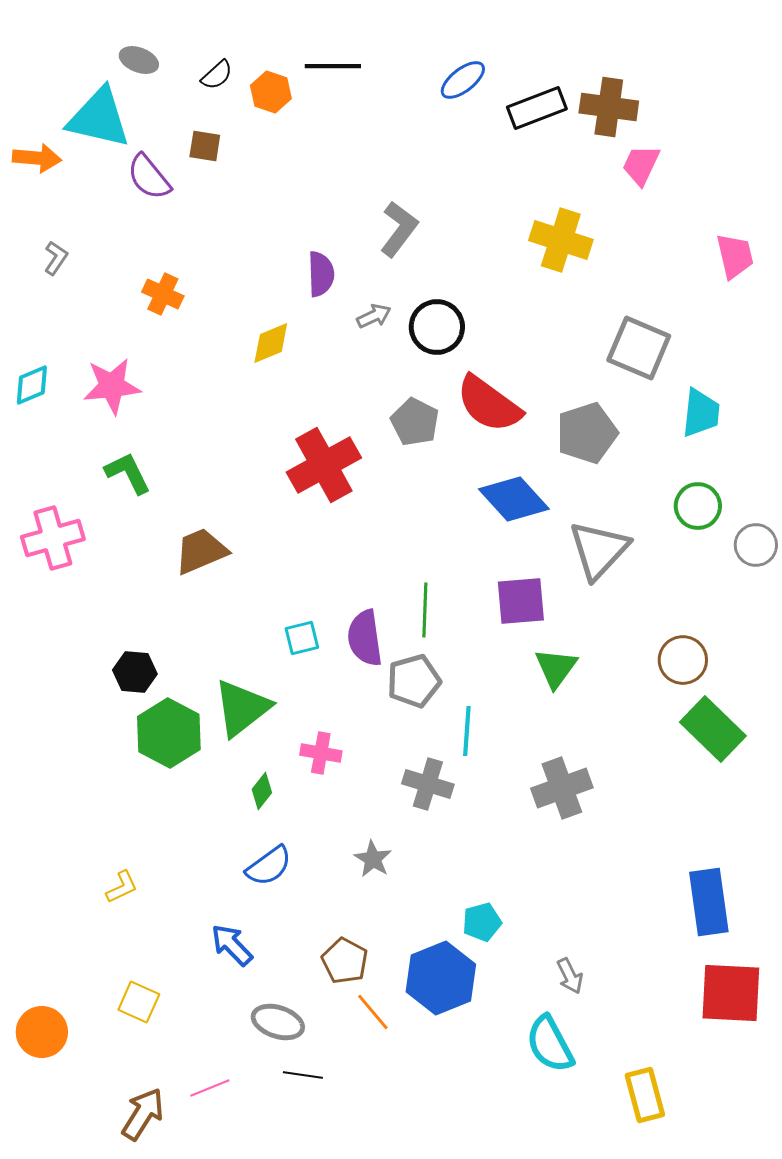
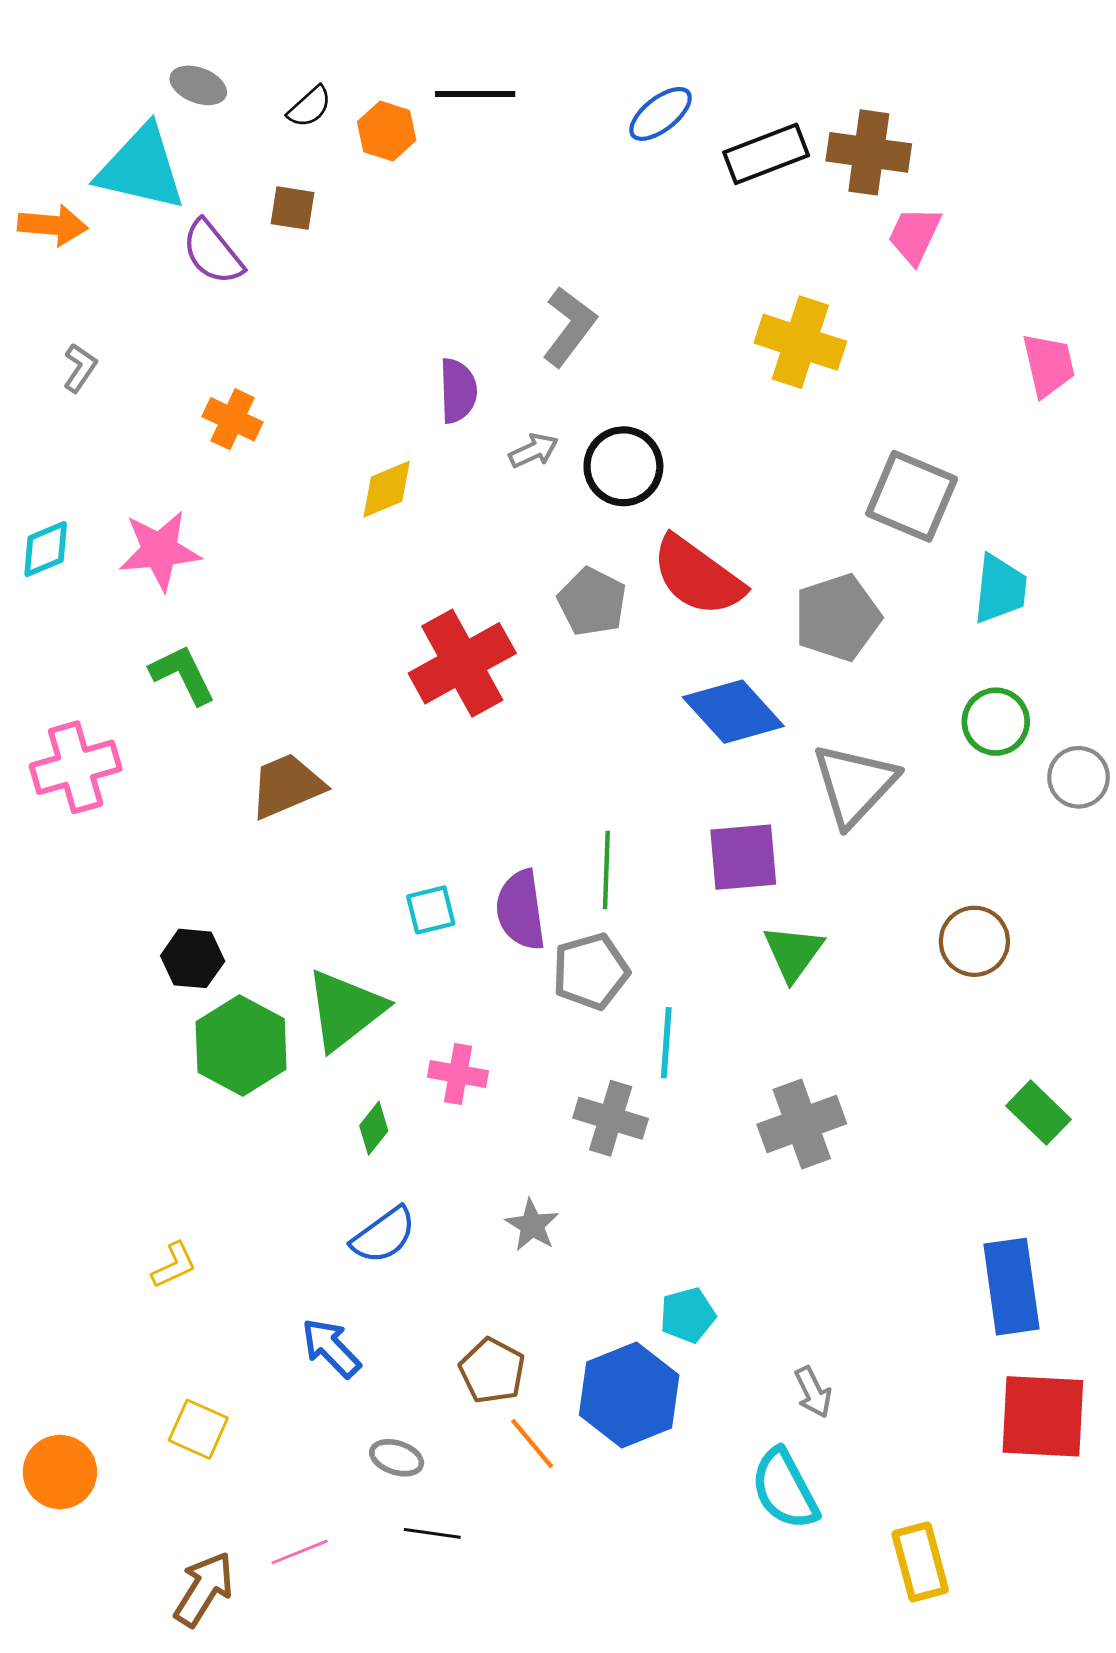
green rectangle: (713, 729) -> (1039, 1113), moved, size x0.7
gray ellipse: (278, 1022) -> (397, 1458), size x0.7

